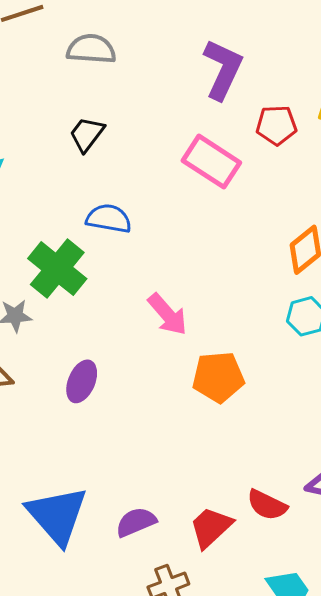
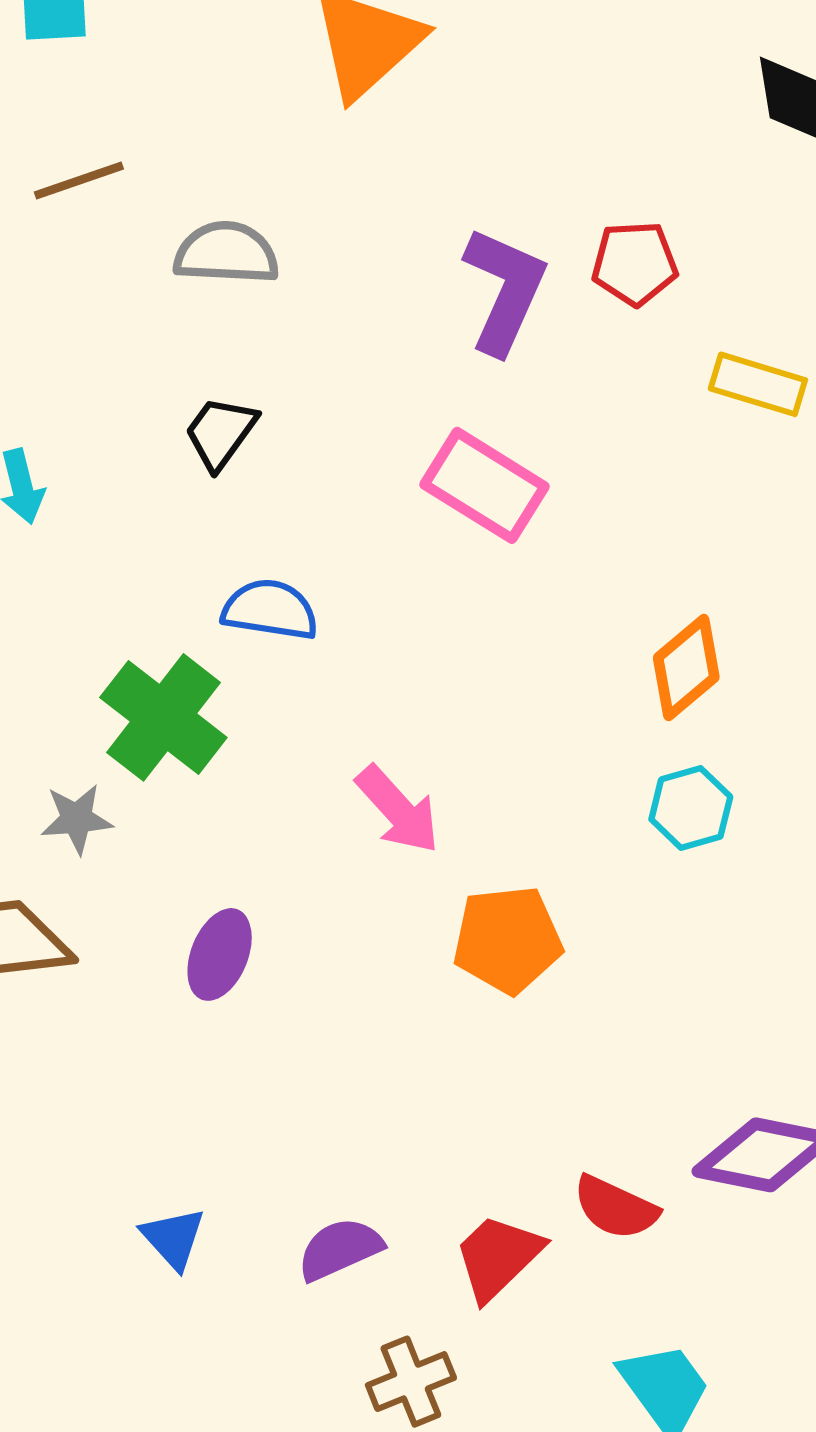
red pentagon: (276, 125) -> (635, 263), moved
blue triangle: (57, 515) -> (173, 1238), size x0.5

